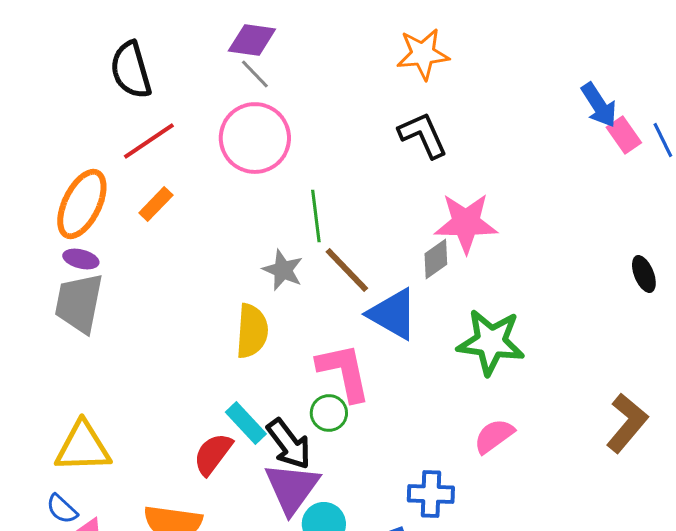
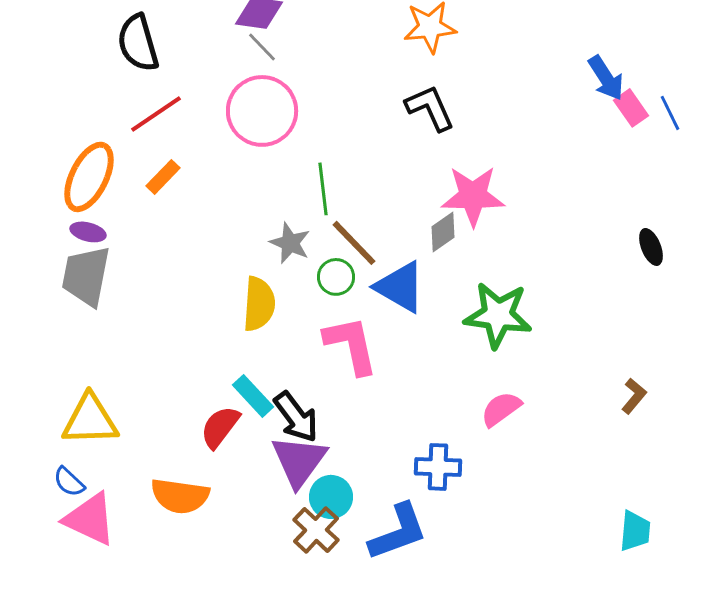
green circle: (329, 413) -> (336, 277), moved
brown L-shape: (627, 423) -> (634, 396), size x0.6

